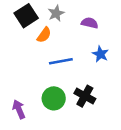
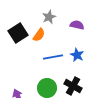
black square: (26, 16) -> (18, 33), moved
blue star: (100, 54) -> (77, 55), moved

